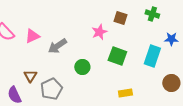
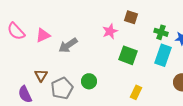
green cross: (152, 14) -> (161, 32), moved
green circle: (82, 67) -> (89, 81), moved
yellow rectangle: (125, 93) -> (136, 92), turned -56

